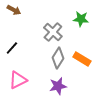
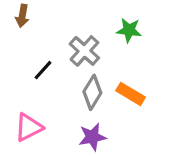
brown arrow: (14, 10) -> (22, 16), turned 72
black line: (12, 48) -> (43, 70), moved

